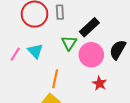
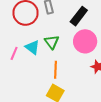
green triangle: (69, 43) -> (52, 42), moved

